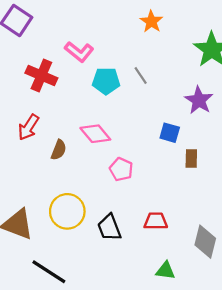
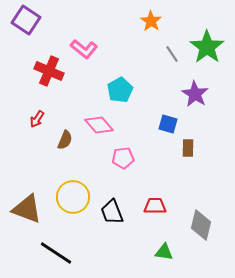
gray line: (141, 75) -> (172, 54), moved
cyan pentagon: (106, 81) -> (120, 90), moved, turned -30
red arrow: (28, 127) -> (37, 119), size x0.7
pink pentagon: (121, 169) -> (123, 158), turned -30

